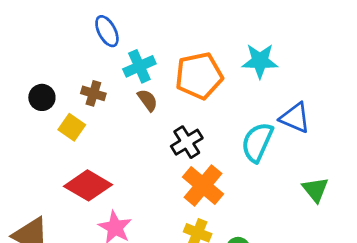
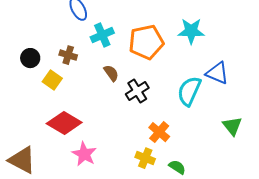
brown semicircle: (148, 100) -> (111, 73), moved
orange cross: (203, 185) -> (159, 132), moved, size x0.7

